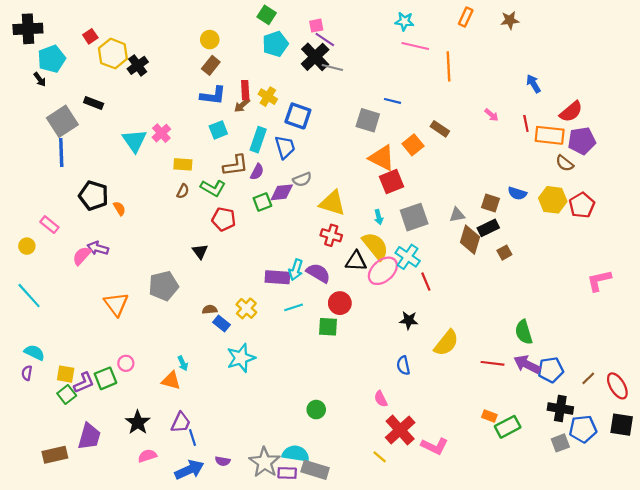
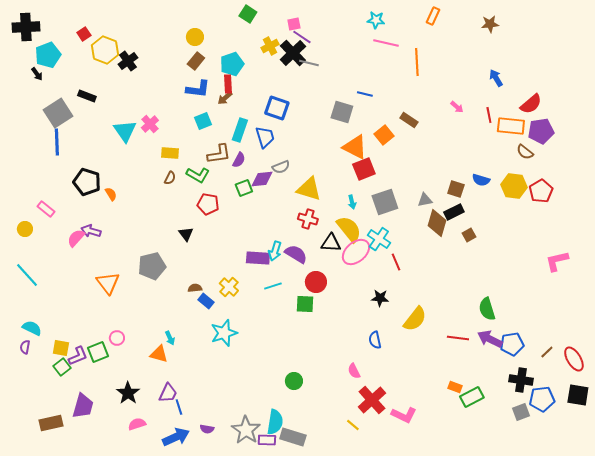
brown star: (510, 20) -> (490, 24), moved
cyan pentagon: (275, 44) -> (232, 64), moved
yellow cross: (268, 97) -> (270, 46), moved, turned 30
cyan semicircle: (296, 454) -> (275, 422), turned 90

